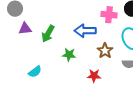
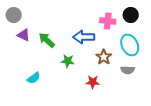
purple triangle: (25, 29) -> (24, 35), turned 32
green arrow: (48, 34) -> (47, 40), turned 102

